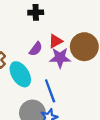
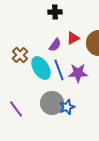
purple star: (60, 58) -> (78, 73), moved
blue line: (50, 91) -> (59, 70), moved

